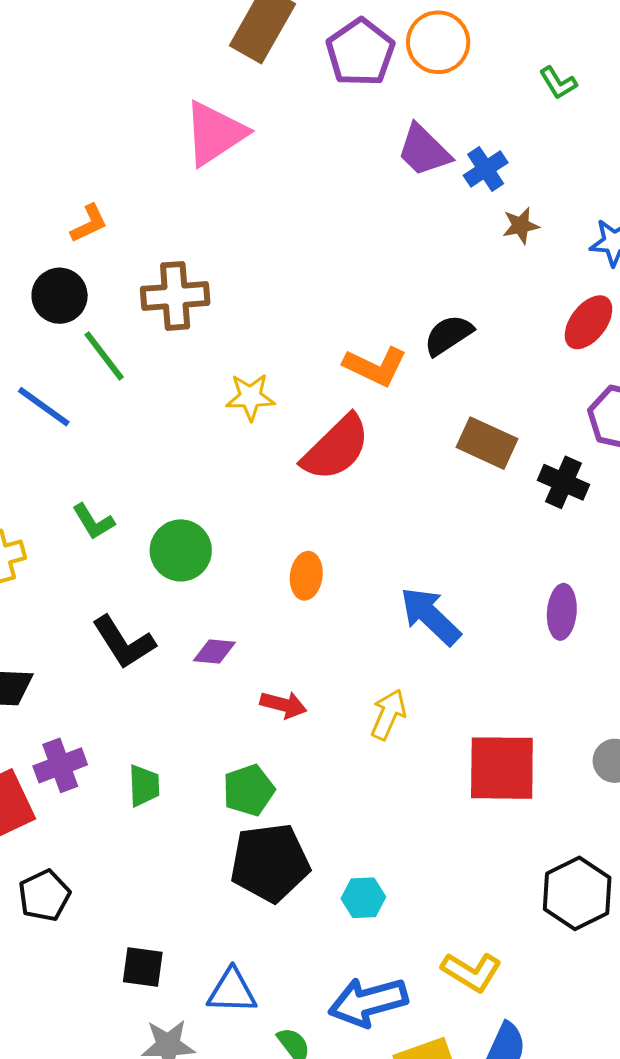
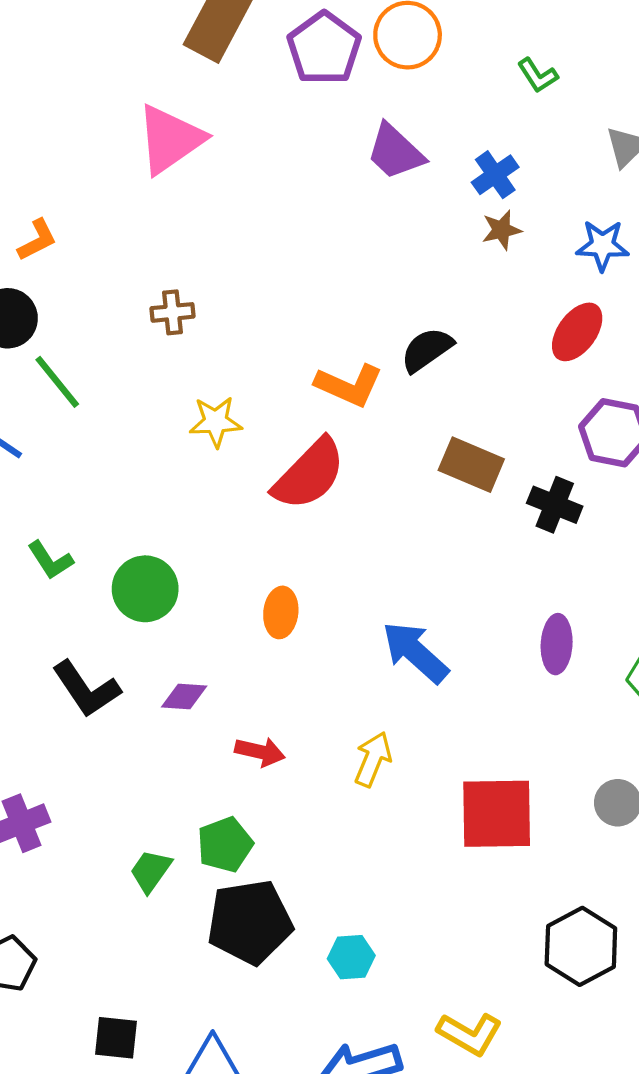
blue cross: (486, 169) -> (495, 175), moved
brown cross: (175, 296) -> (173, 312), moved, size x0.6
green trapezoid: (144, 786) -> (151, 871), moved, turned -141

